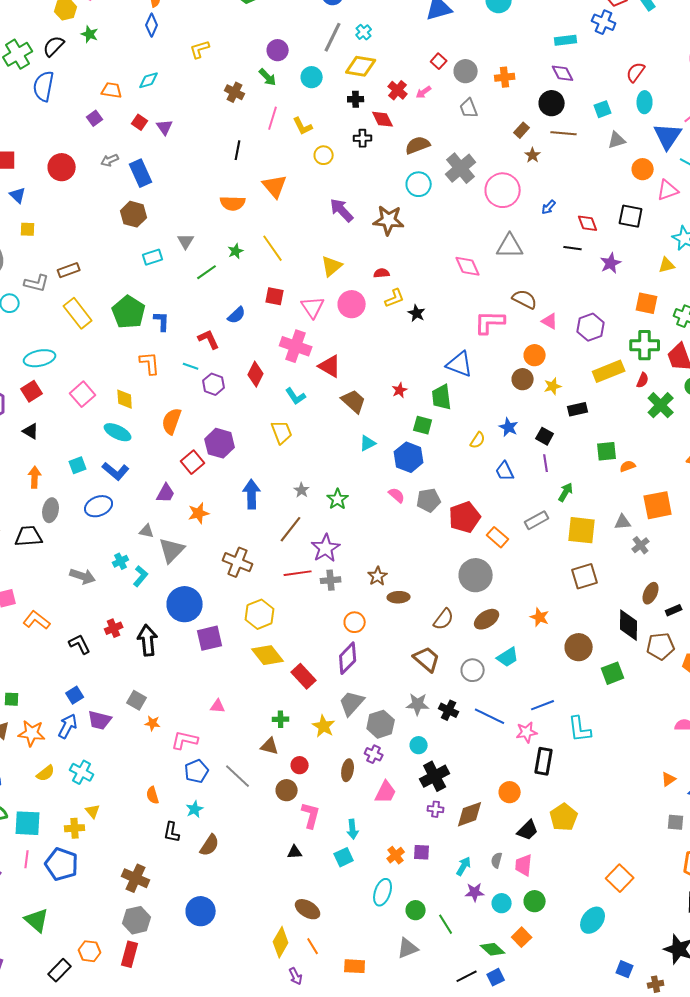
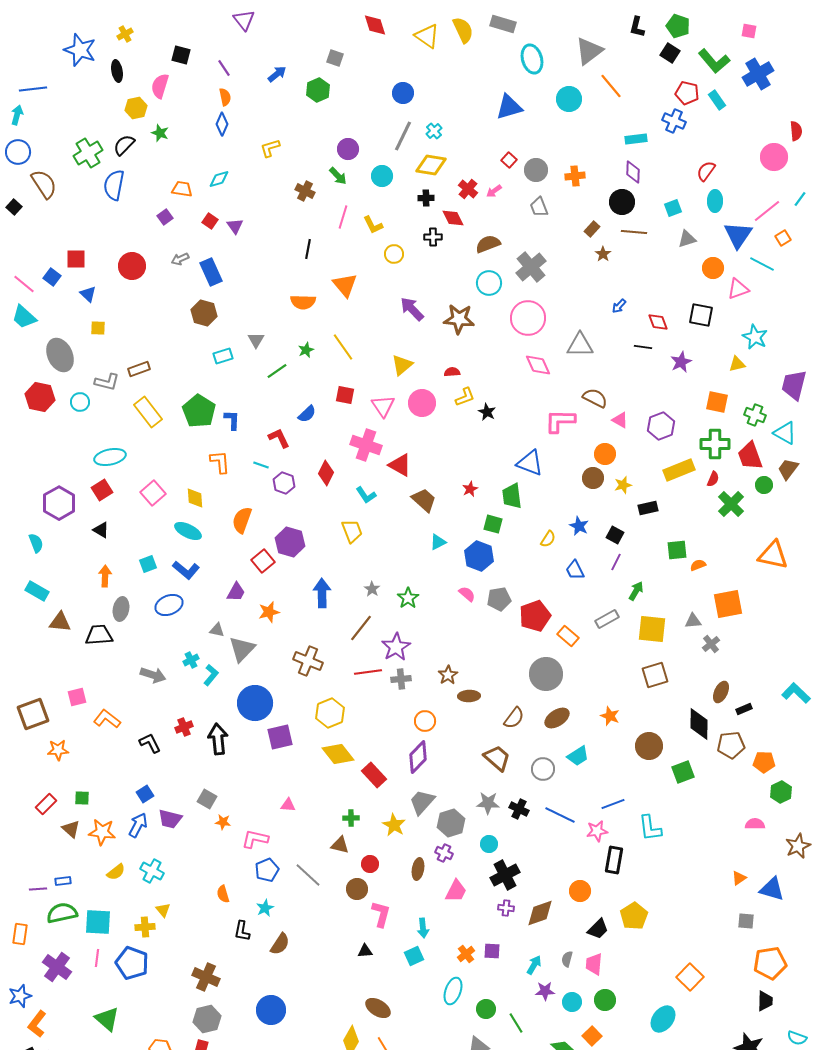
purple diamond: (563, 73) -> (633, 172), turned 30
pink circle: (503, 190) -> (528, 318), moved
purple line: (546, 463) -> (616, 562), turned 36

